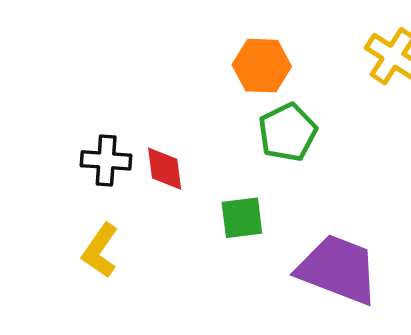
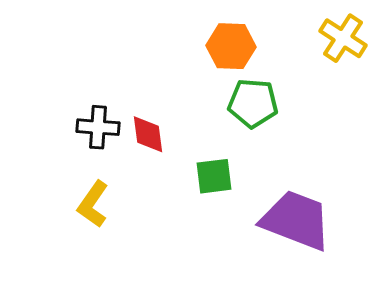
green pentagon: (288, 132) -> (253, 103), turned 30

